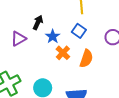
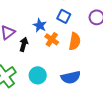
black arrow: (38, 23) -> (24, 44), moved

